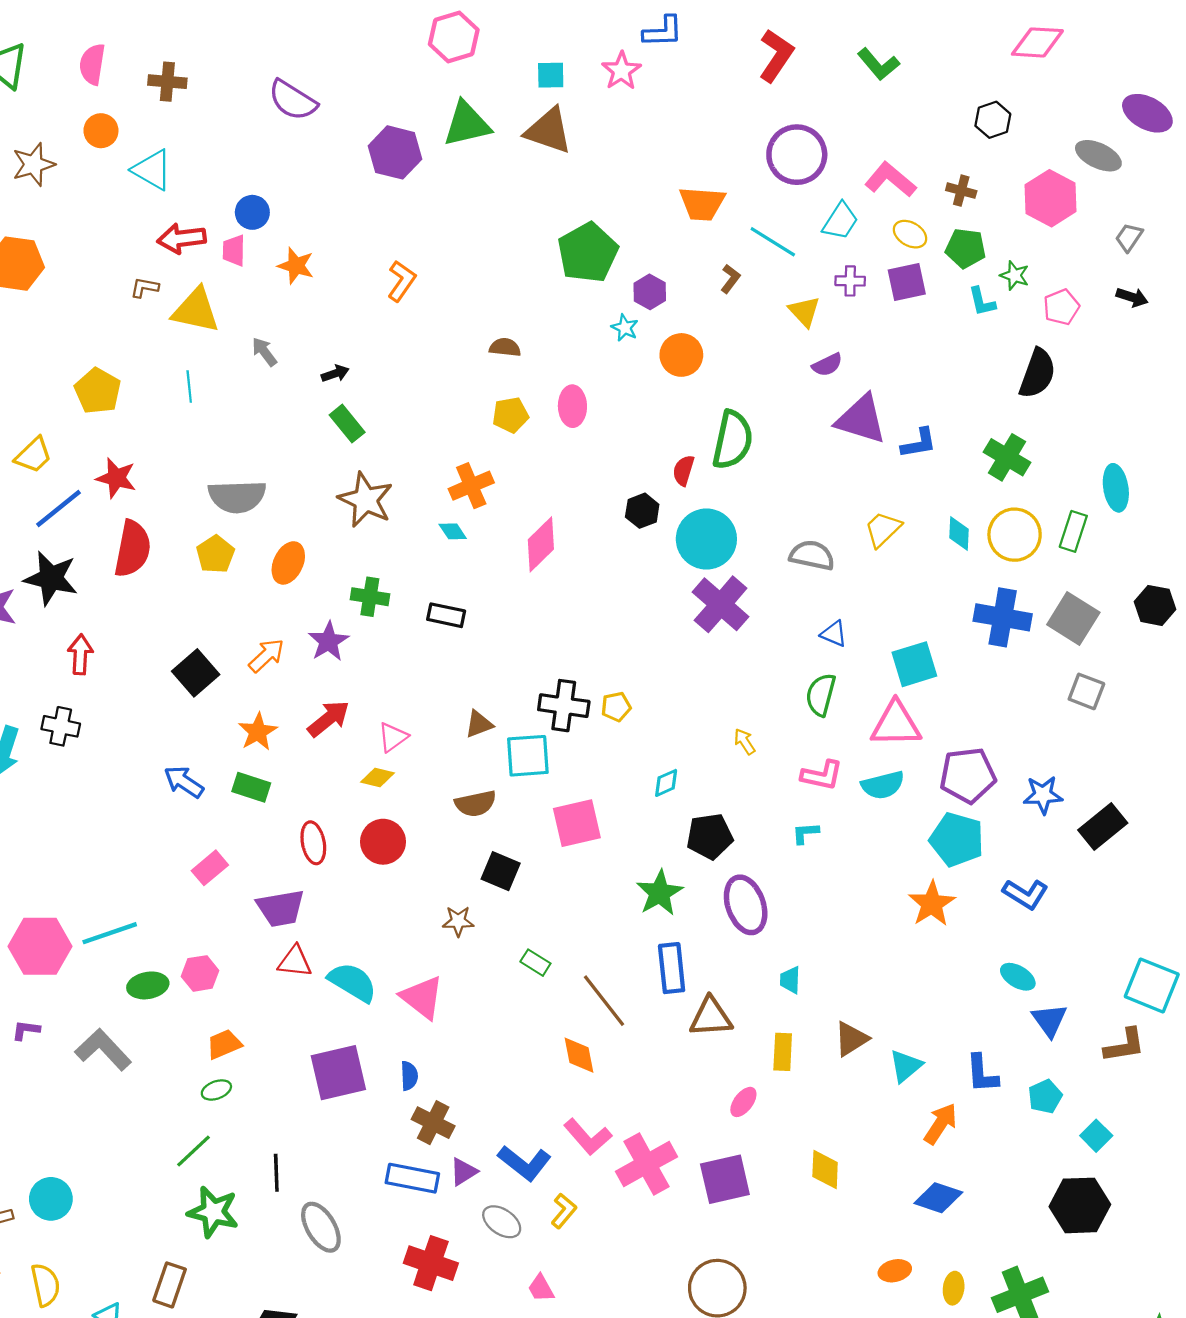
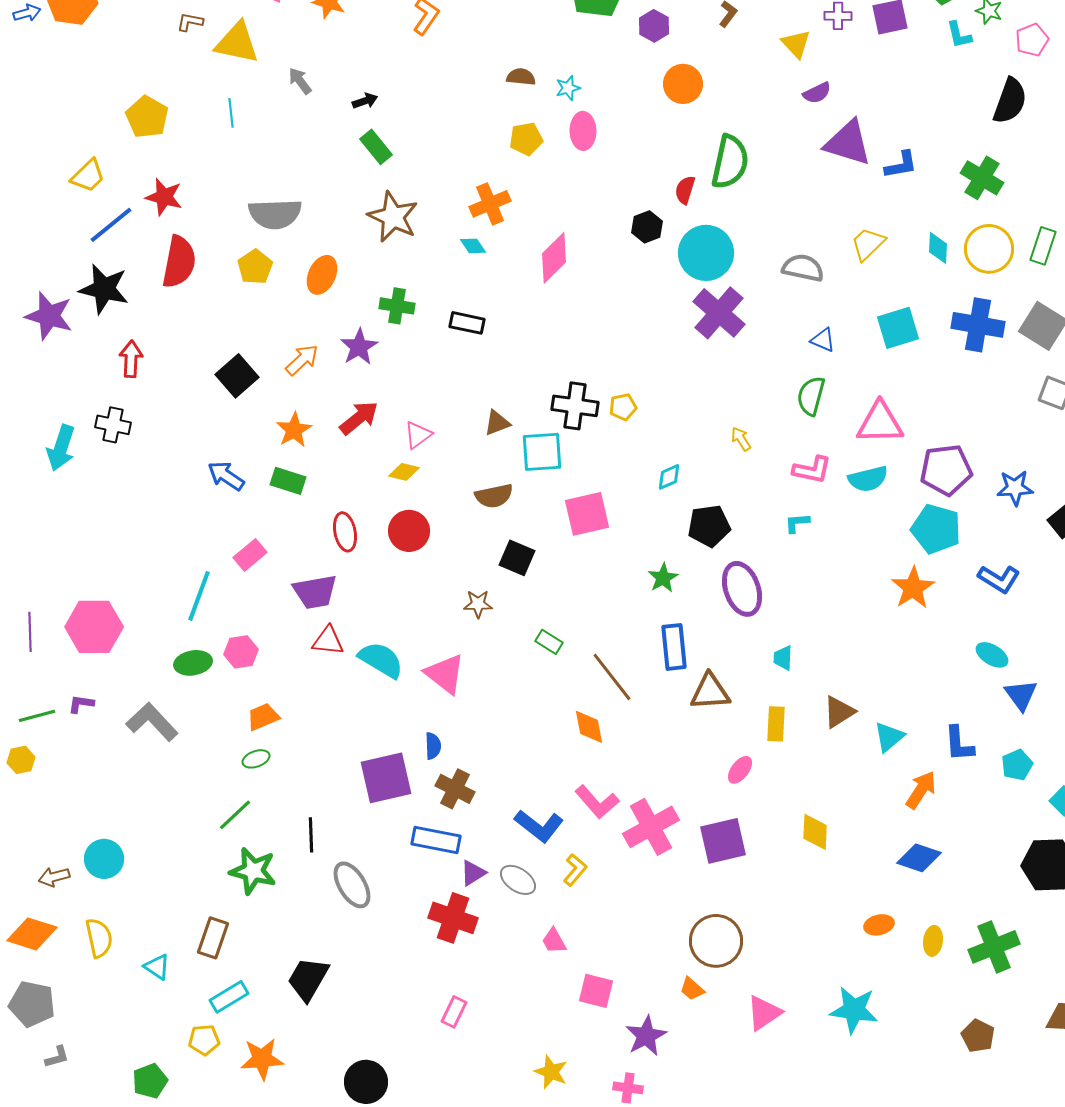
cyan star: (625, 328) -> (568, 88), moved, turned 30
cyan square: (914, 664) -> (898, 328), moved
green star: (660, 893) -> (663, 578), size x0.7
cyan line: (110, 933) -> (199, 596), moved, turned -51
purple square: (338, 1073) -> (386, 778), moved
purple triangle: (464, 1172) -> (473, 873), moved

